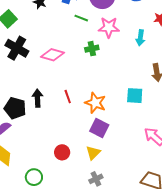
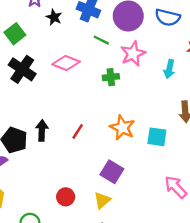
pink star: (109, 27) -> (133, 54), turned -30
pink diamond: (53, 55) -> (66, 63), moved
red line: (68, 97) -> (78, 131), turned 48
orange star: (95, 103) -> (122, 128), moved

